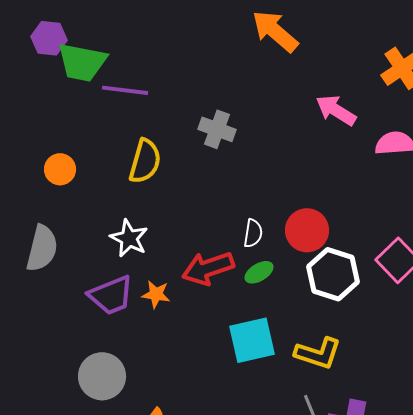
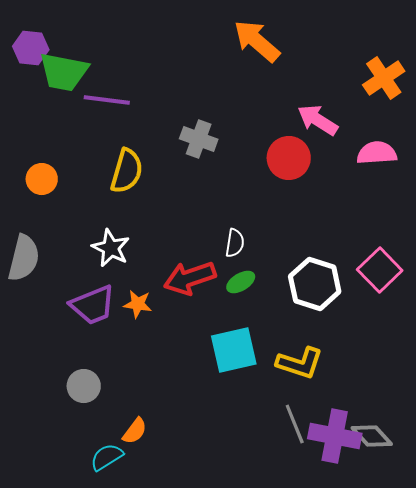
red circle: (307, 230) -> (289, 158), moved
gray circle: (102, 376) -> (84, 386), size x0.7

